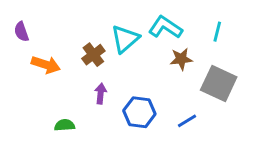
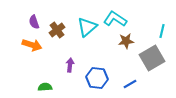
purple semicircle: (21, 32) -> (34, 22), moved
cyan line: (217, 32) -> (162, 31), moved
brown cross: (93, 55) -> (57, 30), moved
gray square: (219, 83) -> (152, 58), turned 35

